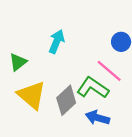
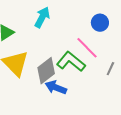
blue arrow: (98, 118) -> (56, 87), moved

